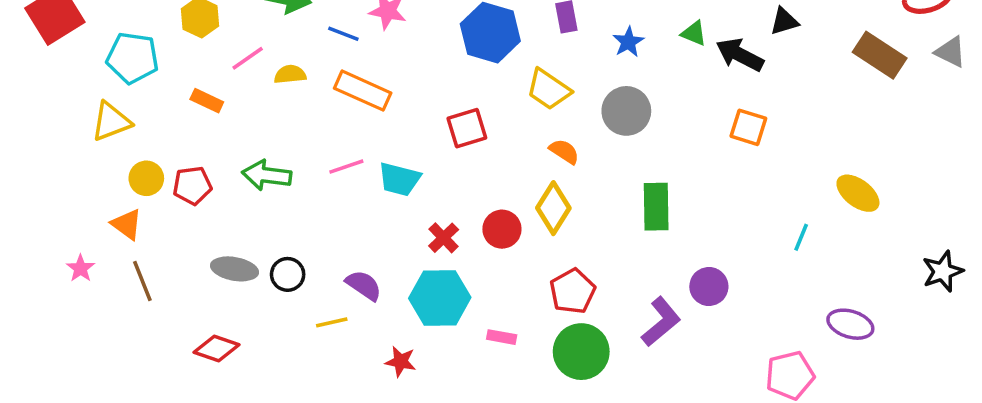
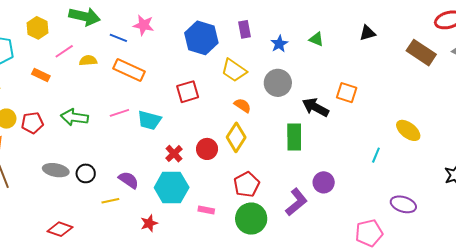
black arrow: (740, 55) -> (316, 107), moved
red diamond: (217, 349) -> (60, 229), moved
red star: (401, 362) -> (149, 223), turned -30

